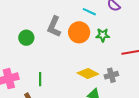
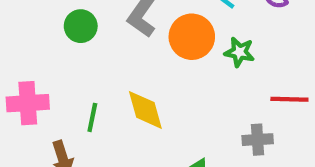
yellow diamond: (88, 73) -> (145, 110), moved, turned 35
gray cross: (111, 75) -> (258, 140), moved

